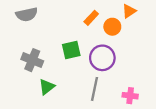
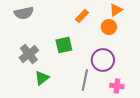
orange circle: (112, 27) -> (109, 27), moved
purple circle: (102, 58) -> (103, 60), moved
gray cross: (32, 60) -> (29, 54), turned 30

